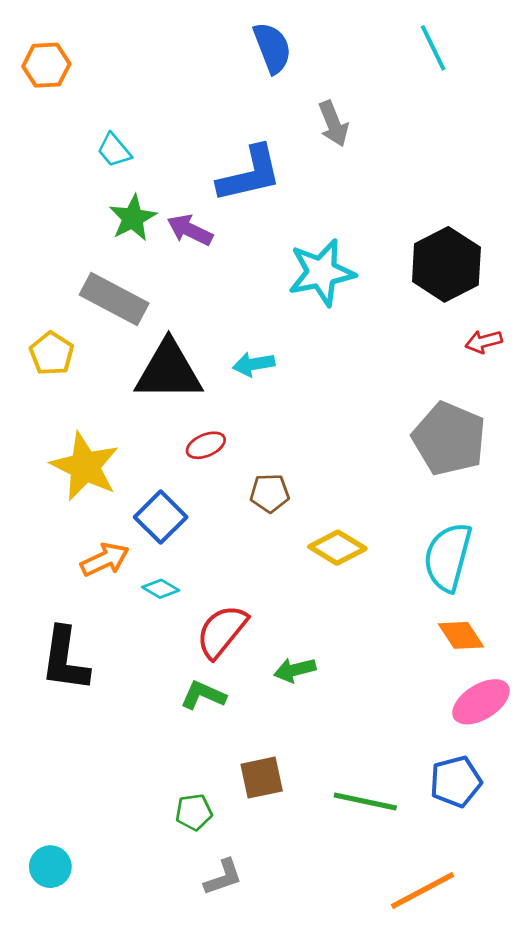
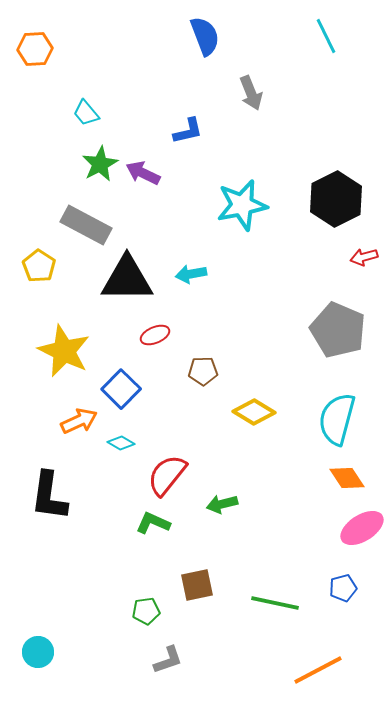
blue L-shape: (250, 174) -> (188, 131), size x0.6
blue pentagon: (456, 782) -> (343, 588), size x0.7

